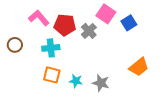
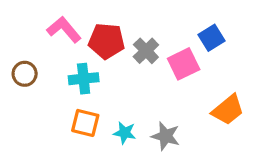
pink square: (106, 14) -> (184, 64), moved, turned 30

